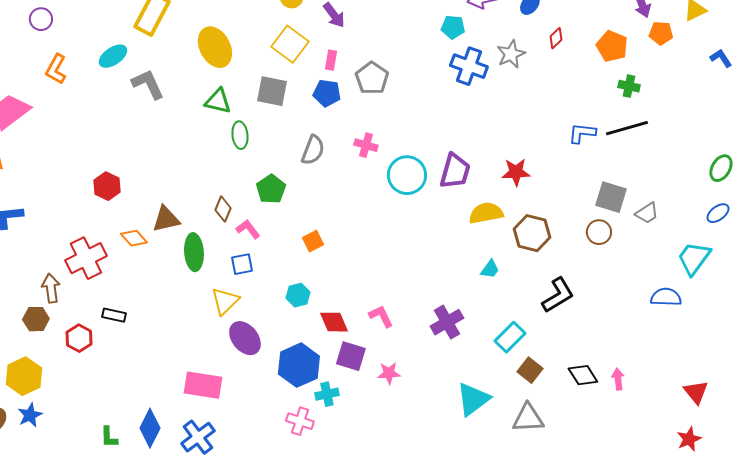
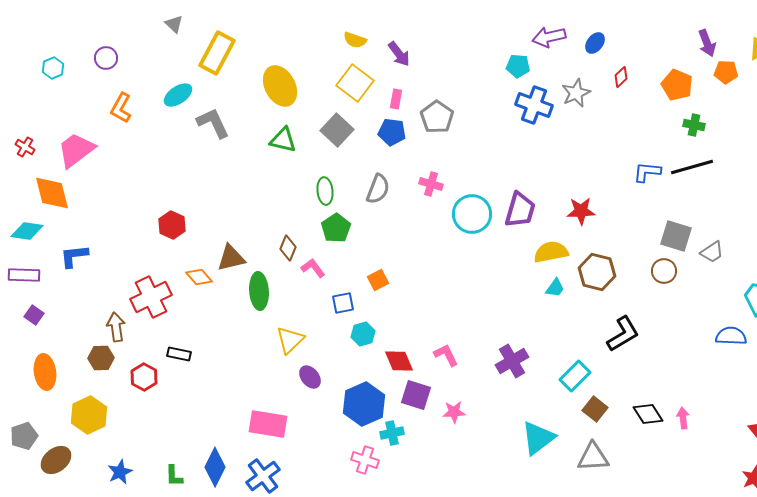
gray square: (272, 91) -> (337, 130), turned 32
green ellipse: (240, 135) -> (325, 191), moved
blue square: (242, 264) -> (343, 303), moved
cyan trapezoid: (490, 269) -> (555, 288), moved
purple ellipse: (245, 338) -> (310, 377), size x0.7
blue star: (30, 415) -> (120, 472), moved

